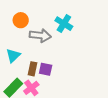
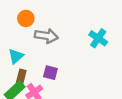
cyan cross: (64, 24) -> (98, 38), moved
brown rectangle: (33, 69) -> (21, 77), moved

